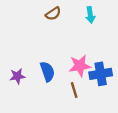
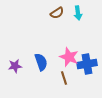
brown semicircle: (53, 14) -> (57, 13), moved
pink star: (80, 66) -> (69, 57), turned 30

